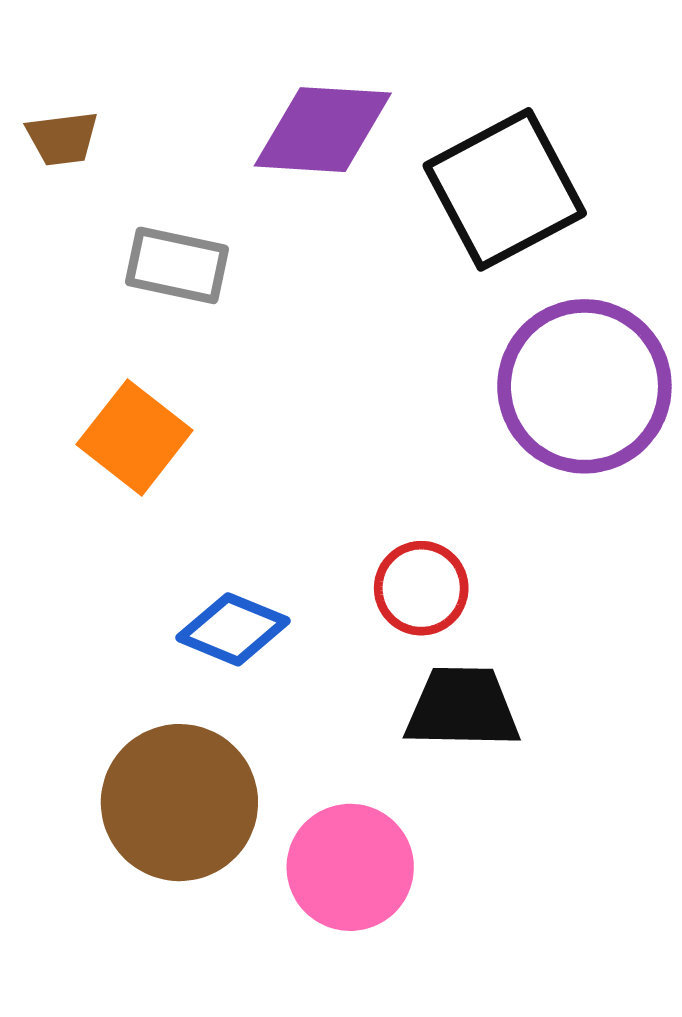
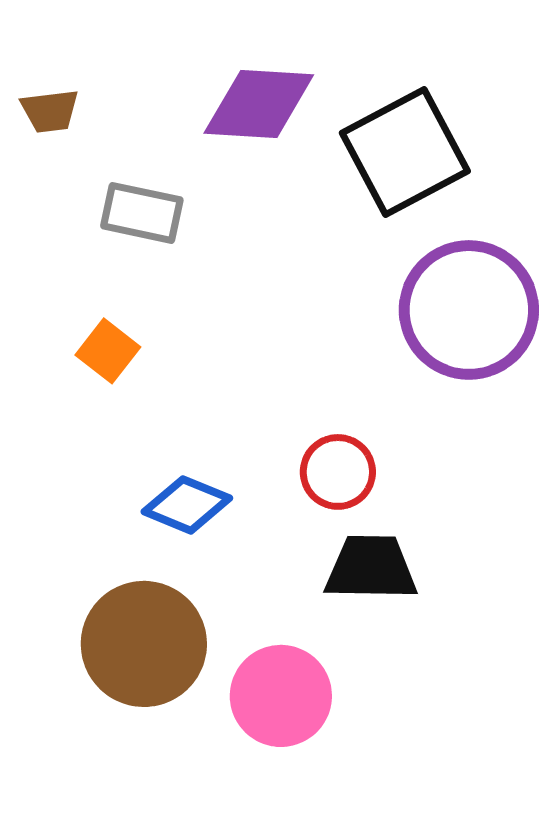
orange square: (135, 437) -> (108, 351), size x0.7

